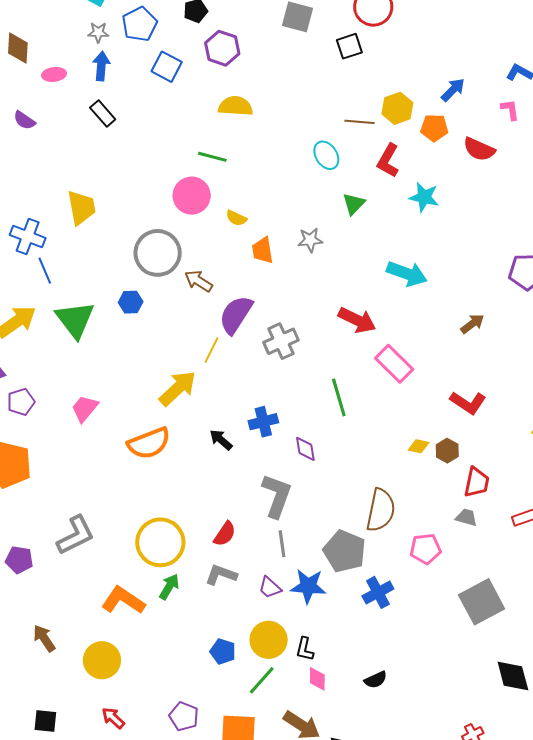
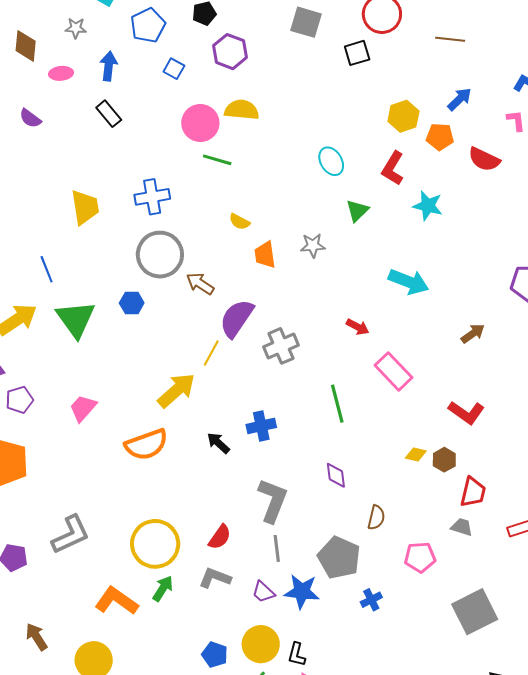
gray star: (98, 32) -> (76, 28), moved
blue square: (167, 67) -> (174, 69), size x0.7
brown line: (360, 122) -> (450, 39), moved
pink circle: (192, 196) -> (200, 123), moved
blue cross: (28, 236) -> (152, 197), moved, turned -32
red arrow: (357, 320) -> (358, 327), size x0.6
purple diamond: (305, 449) -> (336, 475), moved
brown semicircle: (381, 510) -> (376, 518), size x0.6
blue cross: (378, 592) -> (371, 600), size x0.7

